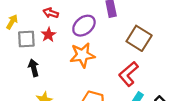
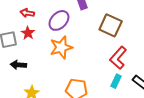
black arrow: (34, 68) -> (18, 65), turned -63
red L-shape: (128, 74) -> (118, 58), moved

